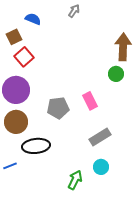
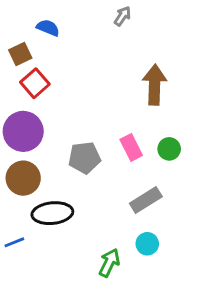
gray arrow: (74, 11) -> (122, 16), moved
brown arrow: (123, 47) -> (155, 85), moved
green circle: (116, 74) -> (169, 149), moved

